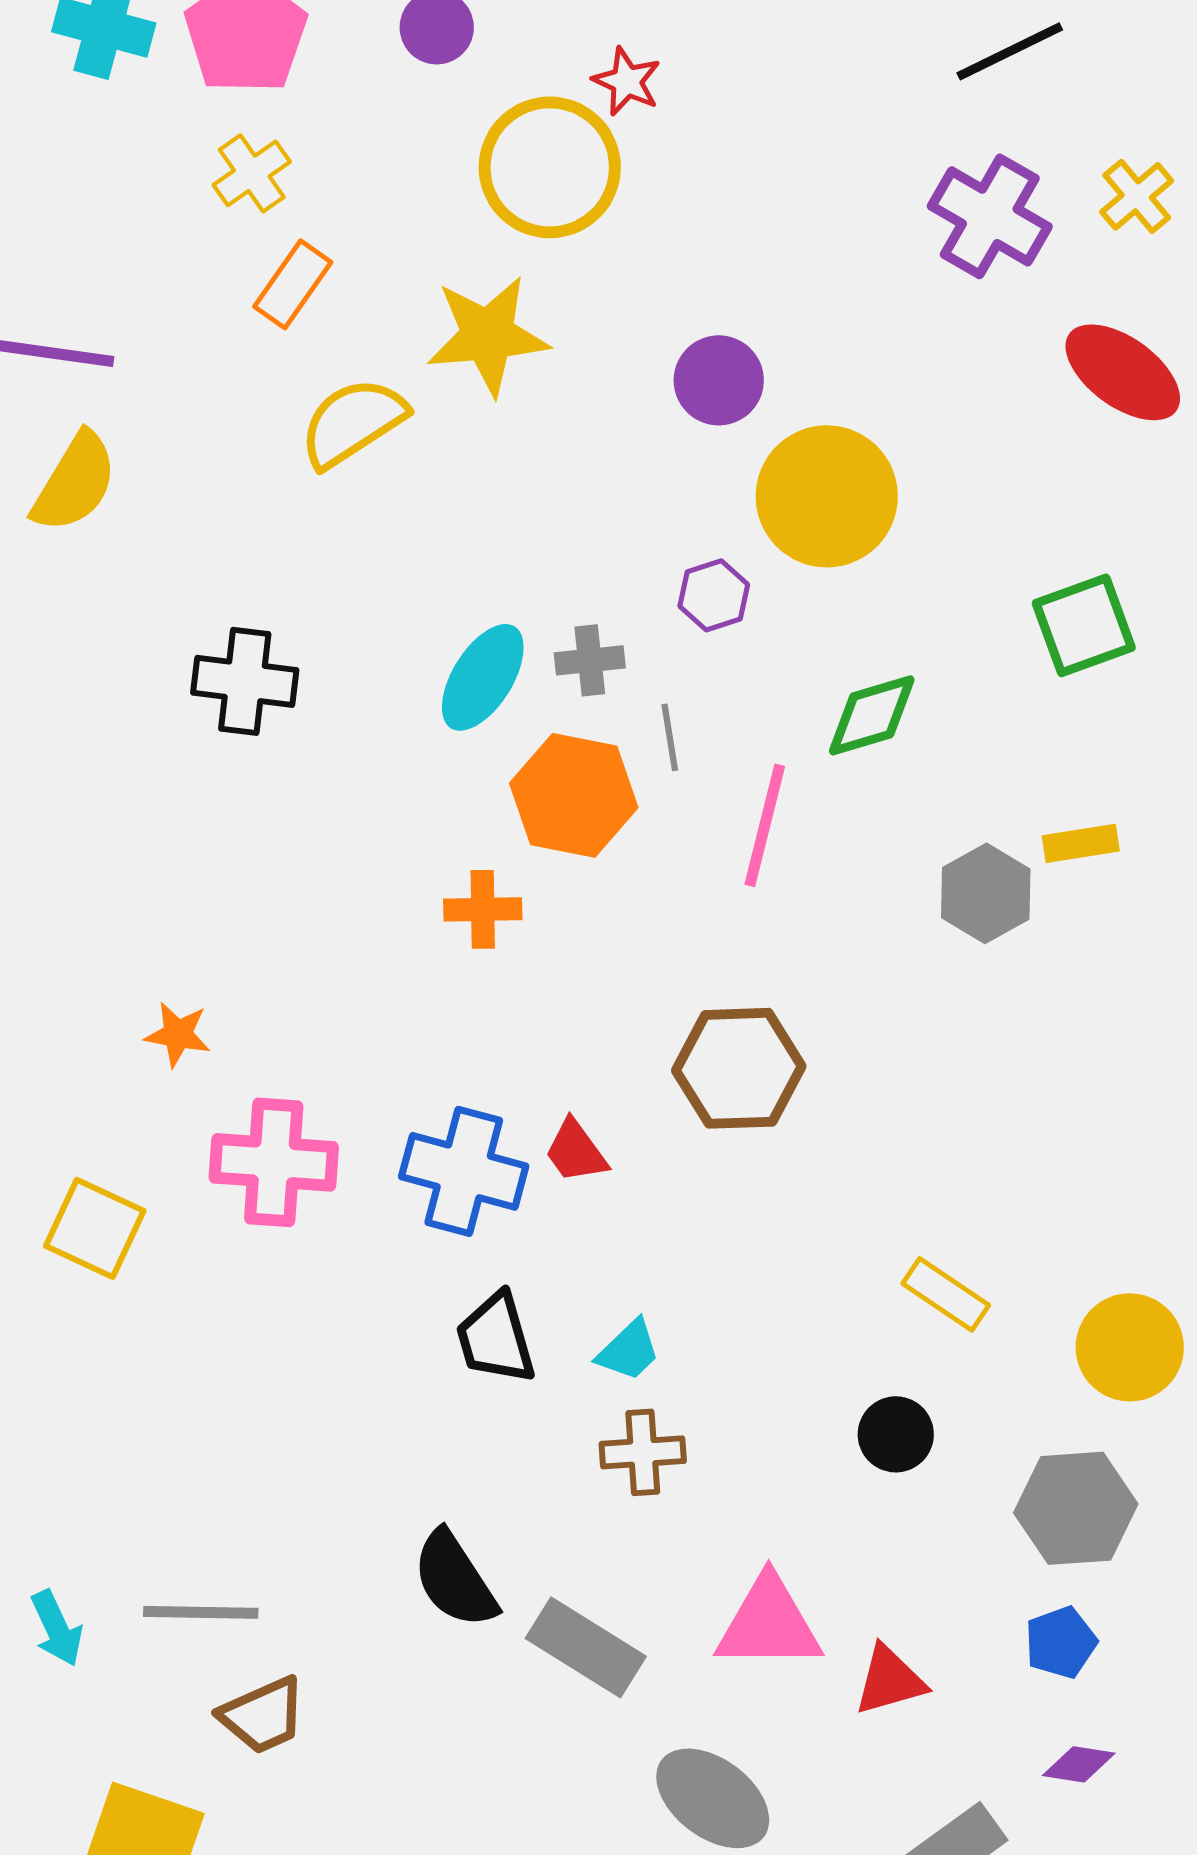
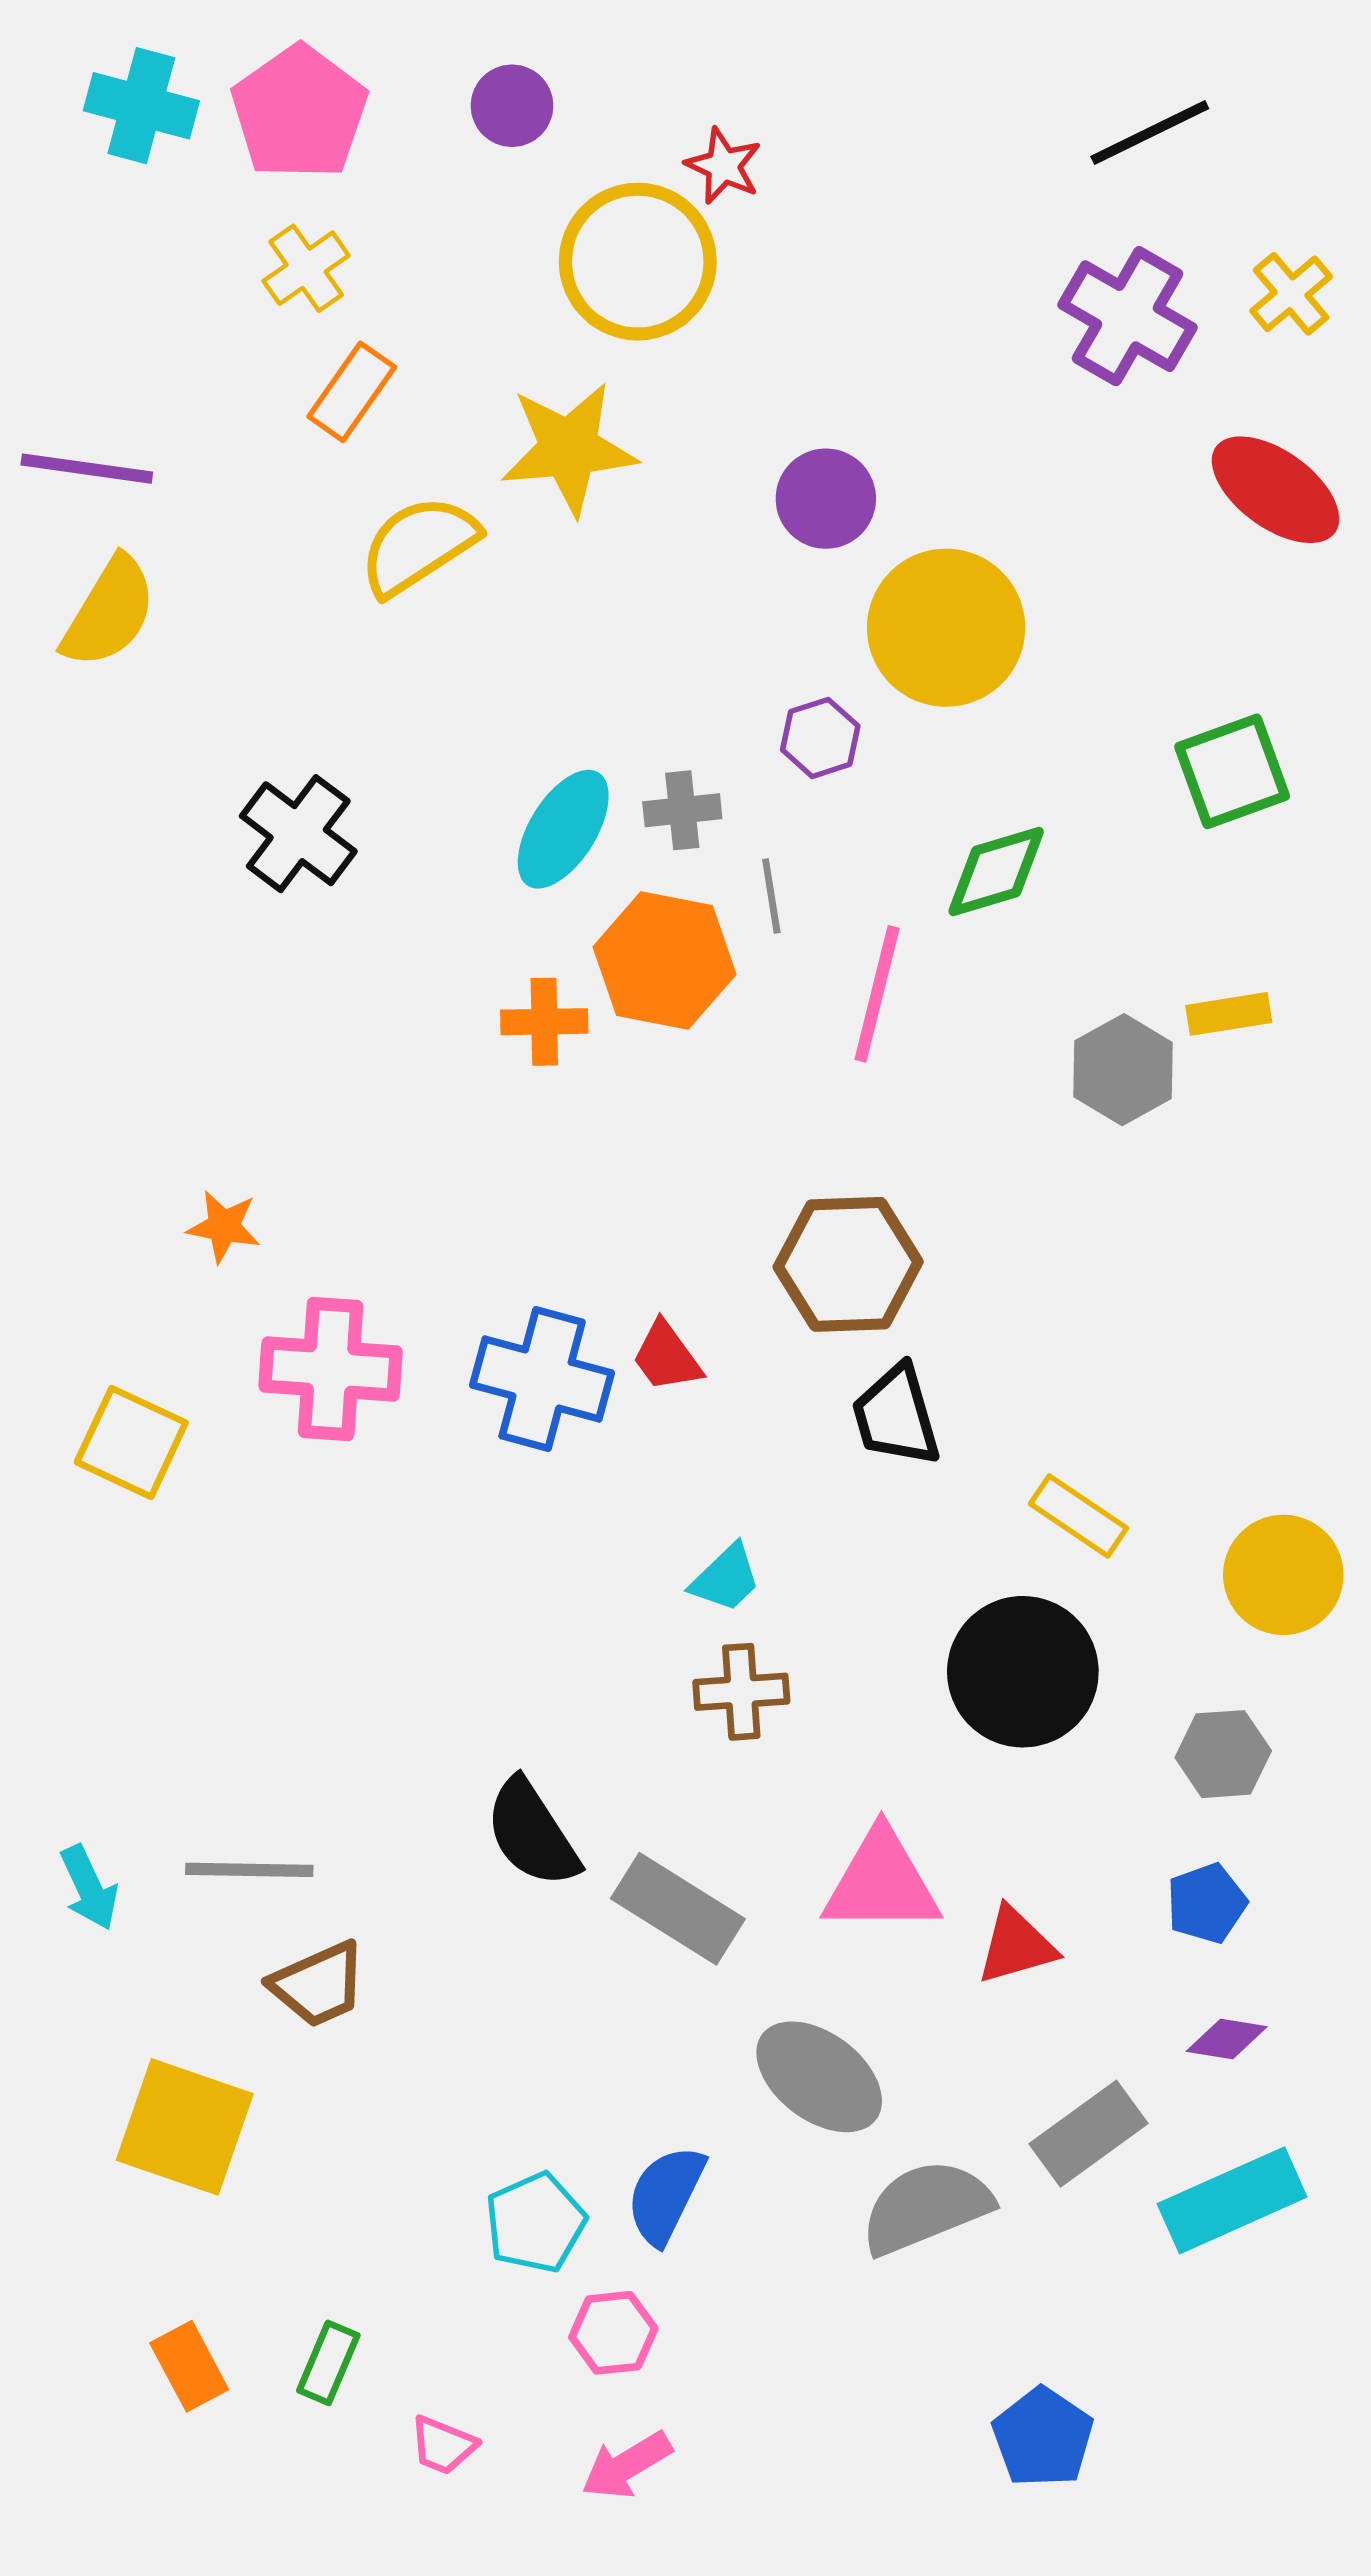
black cross: (245, 681) -> (298, 834), turned 30
orange cross: (483, 909) -> (544, 1022), moved
black trapezoid: (496, 1338) -> (896, 1416), moved
black circle: (896, 1434) -> (1023, 1672), size x1.8
gray hexagon: (1076, 1508) -> (1223, 1754), size x0.7

